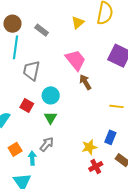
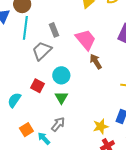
gray rectangle: (42, 30) -> (54, 30), moved, turned 32
gray trapezoid: (31, 71) -> (42, 51), turned 35
cyan arrow: (32, 158) -> (44, 138), turned -40

